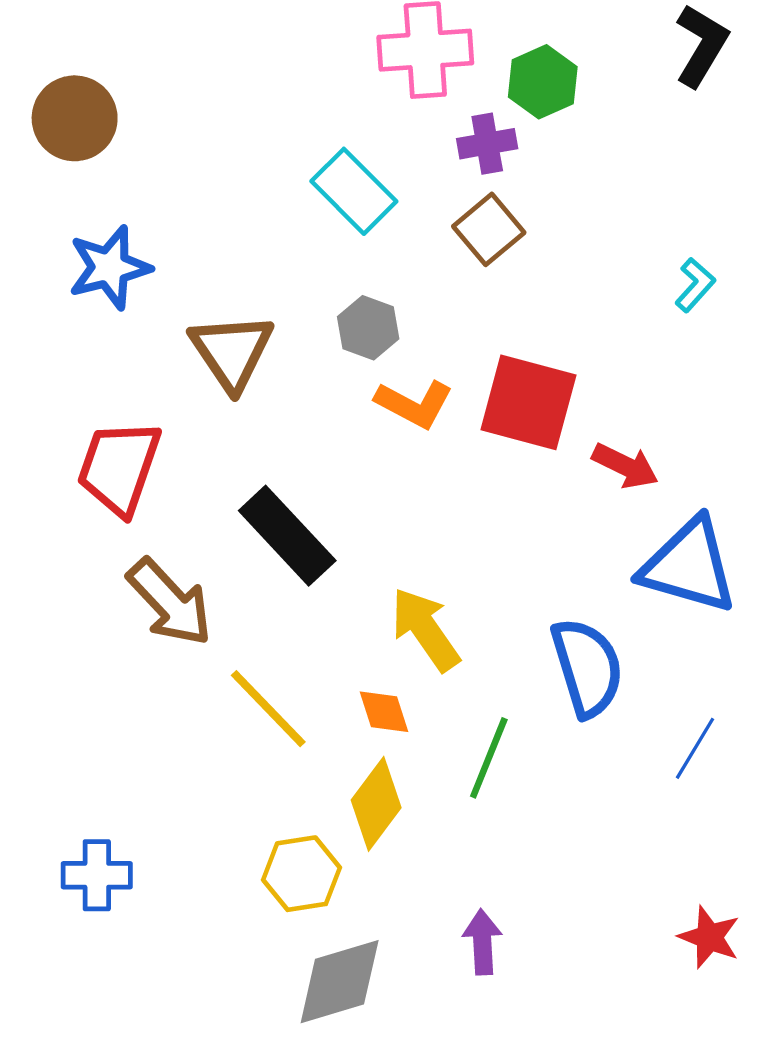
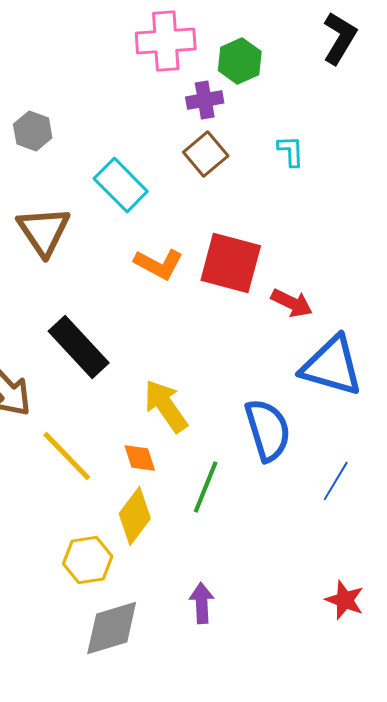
cyan rectangle: (354, 191) -> (121, 185), moved
cyan L-shape: (695, 285) -> (291, 151), moved, turned -44
gray hexagon: (368, 328) -> (33, 131), moved

